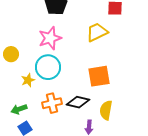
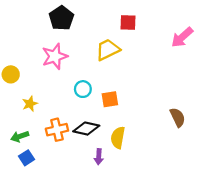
cyan circle: (48, 67) -> (83, 89), moved, size x0.6
orange square: (99, 76) -> (110, 99), size x0.7

